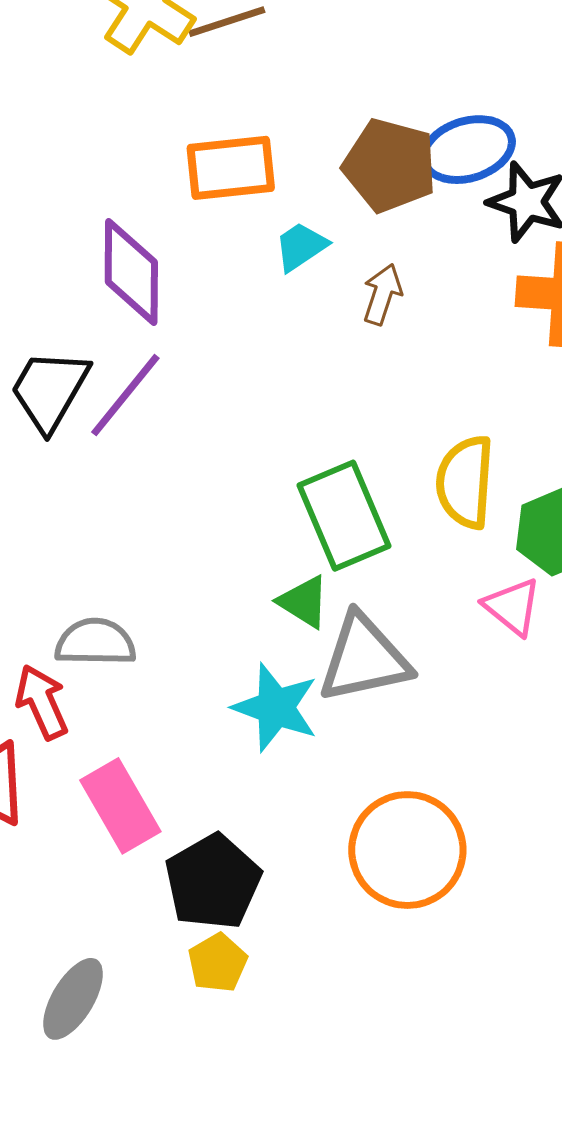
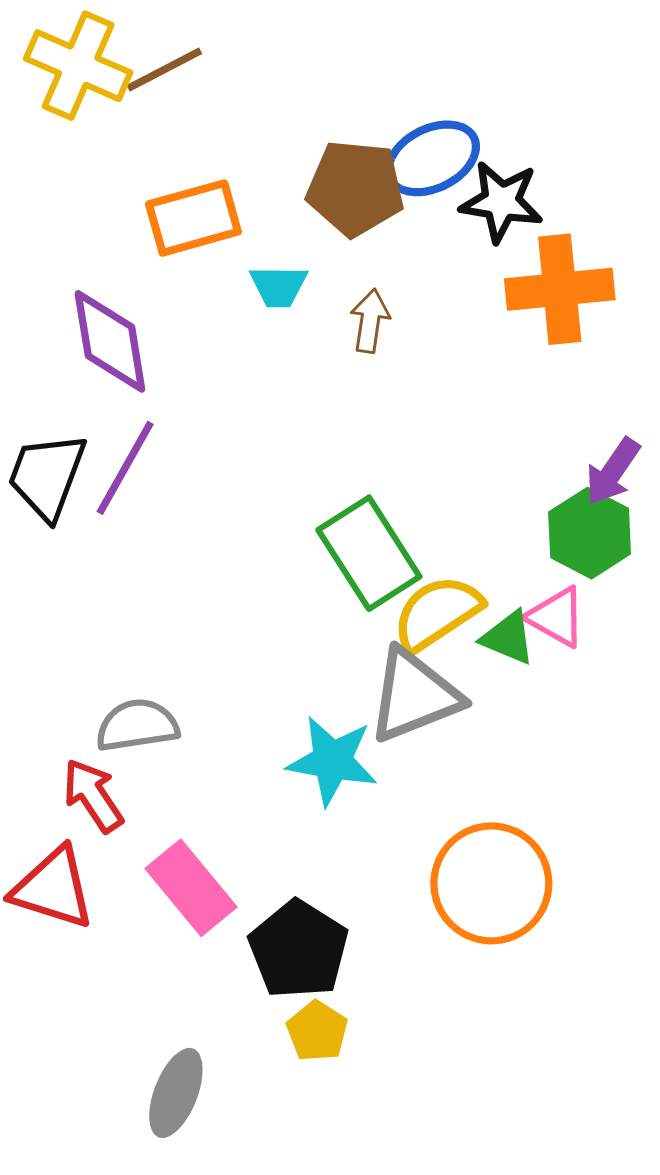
cyan trapezoid: (301, 247) -> (279, 286), turned -136
yellow semicircle: (465, 482) -> (437, 613), moved, turned 62
green triangle: (304, 602) -> (508, 638), moved

